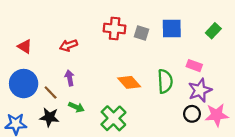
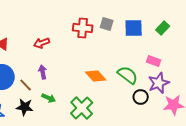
green rectangle: (213, 31) -> (163, 28), moved
gray square: (141, 33) -> (107, 24), moved
green semicircle: (165, 81) -> (128, 75), turned -50
black circle: (192, 114) -> (141, 97), moved

